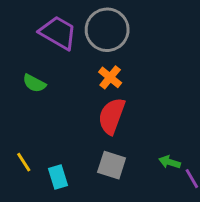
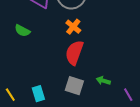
yellow line: (24, 162) -> (10, 95), moved
green arrow: (170, 162) -> (103, 81), moved

